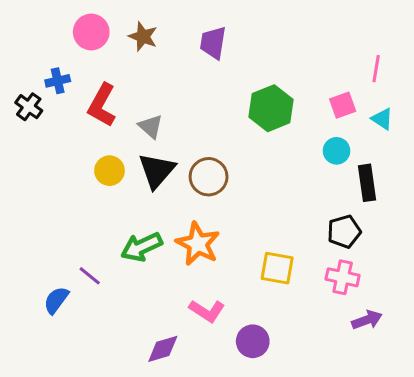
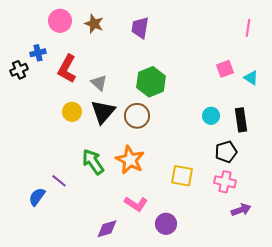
pink line: (376, 69) -> (248, 28), moved
black cross: (29, 107) -> (19, 70), turned 30
green hexagon: (271, 108) -> (151, 82), moved
cyan circle: (337, 151) -> (211, 116), moved
green arrow: (141, 247) -> (93, 162), turned 80

